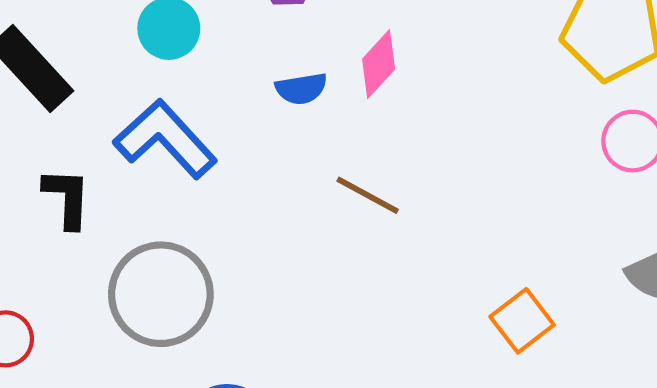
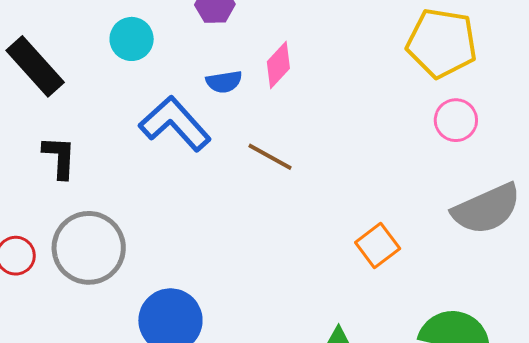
blue L-shape: (165, 139) -> (175, 124), moved
gray circle: (161, 294) -> (89, 248), moved

